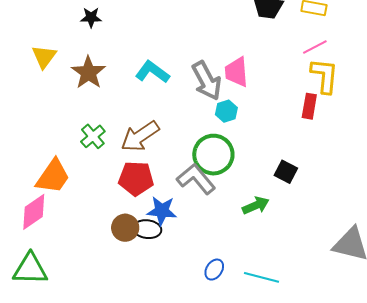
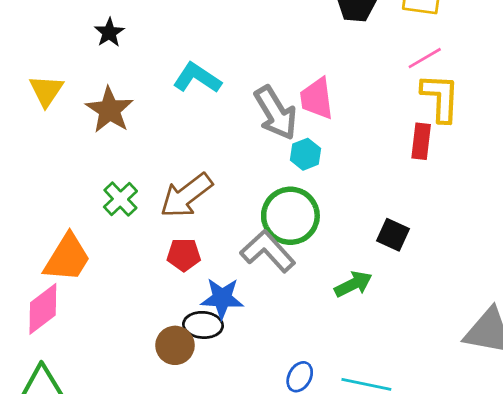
black star: (91, 17) -> (109, 33), turned -30
cyan L-shape: (152, 72) -> (197, 78), moved
red pentagon: (136, 178) -> (184, 255), size x0.7
brown circle: (125, 228) -> (175, 345), moved

